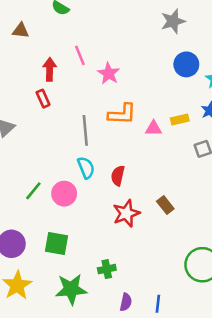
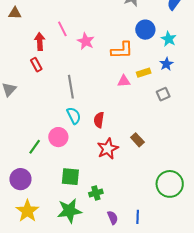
orange L-shape: (122, 114) -> (122, 50), moved
green line: (33, 191) -> (35, 147), moved
green square: (57, 243) -> (70, 177), moved
purple semicircle: (126, 302) -> (113, 218), turned -32

